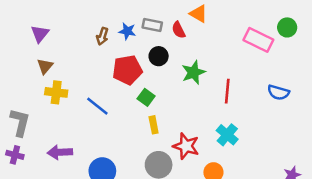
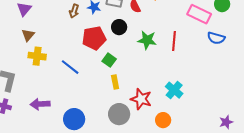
green star: (194, 72) -> (147, 40), turned 30
red line: (227, 91) -> (174, 41), moved
blue semicircle: (278, 92) -> (216, 38), moved

